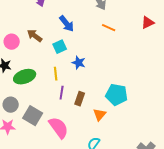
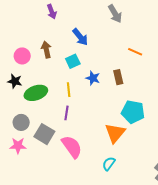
orange line: (109, 28) -> (135, 52), moved
brown arrow: (35, 36) -> (46, 50), turned 42
purple line: (62, 93) -> (66, 113), moved
brown rectangle: (80, 99) -> (118, 77), moved, turned -32
orange triangle: (100, 115) -> (115, 133), size x1.5

